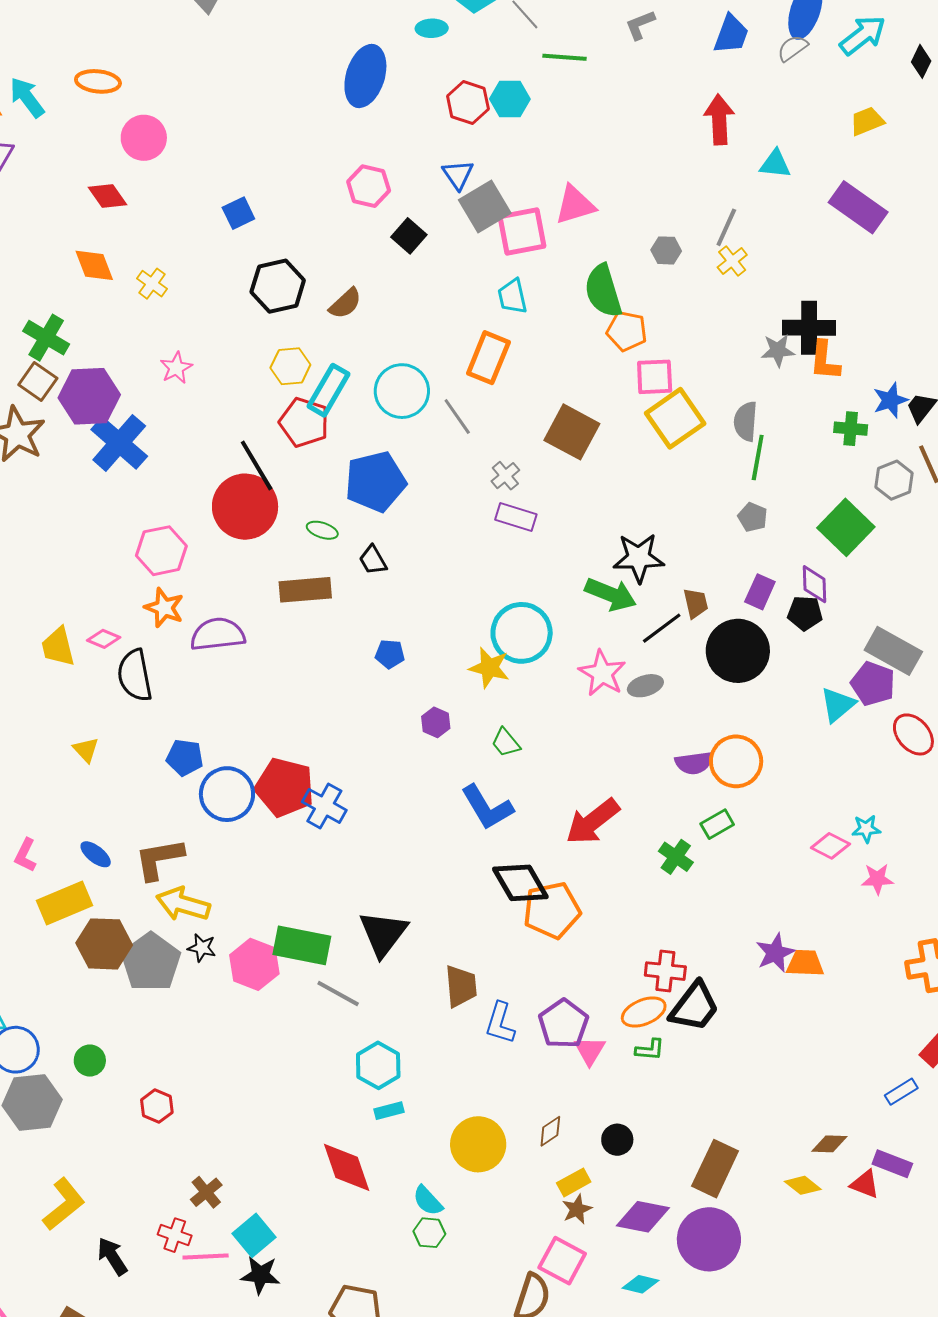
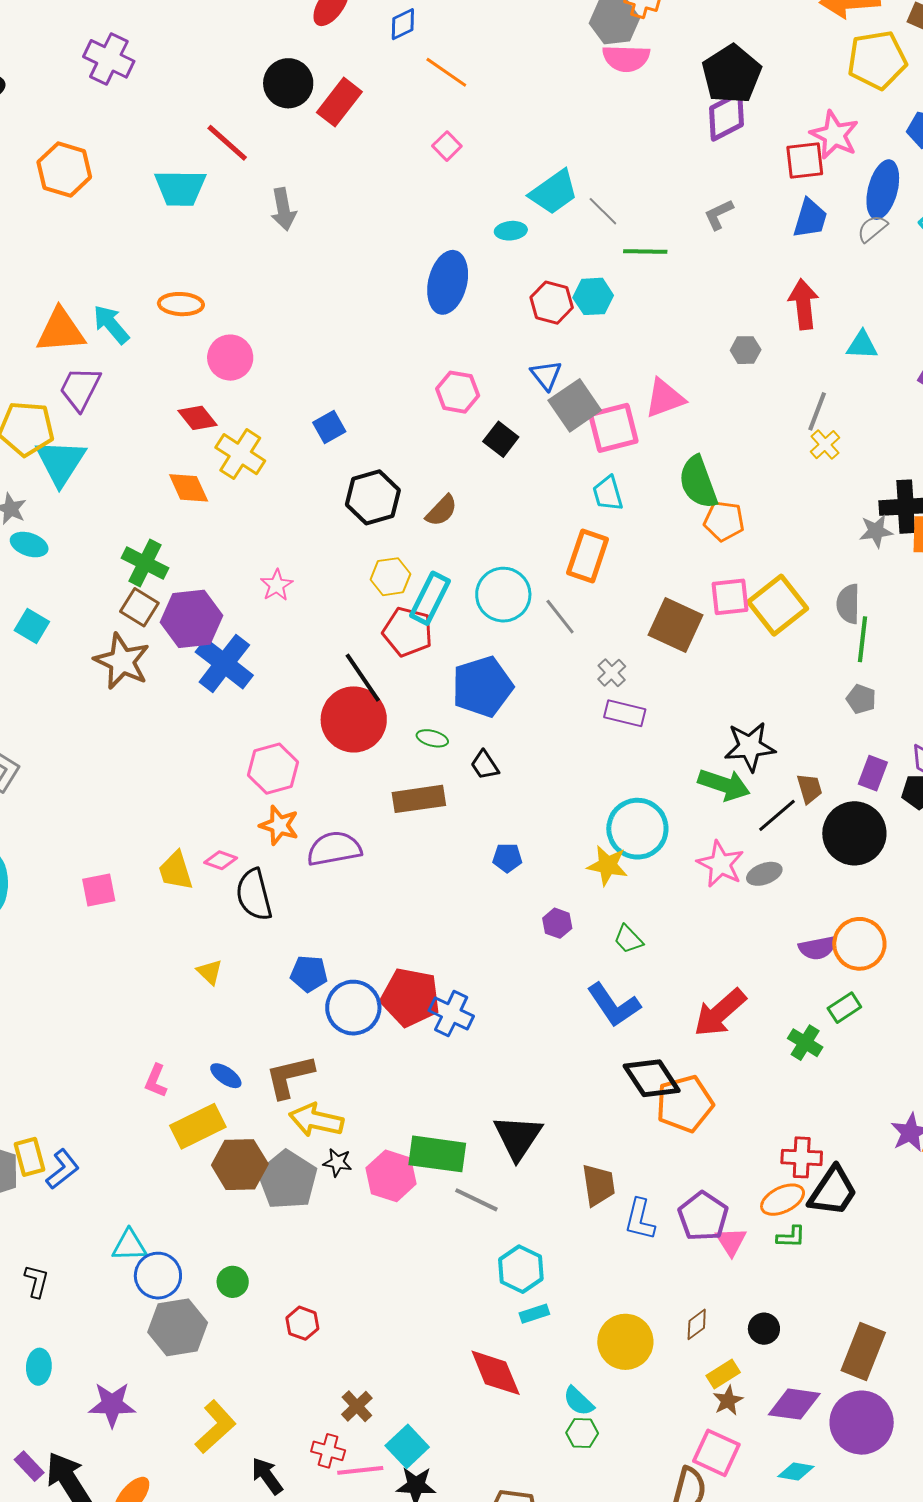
gray hexagon: (666, 250) -> (746, 350), moved
yellow cross: (152, 284) -> (240, 454), moved, size x1.6
pink square: (655, 377) -> (730, 597), moved

